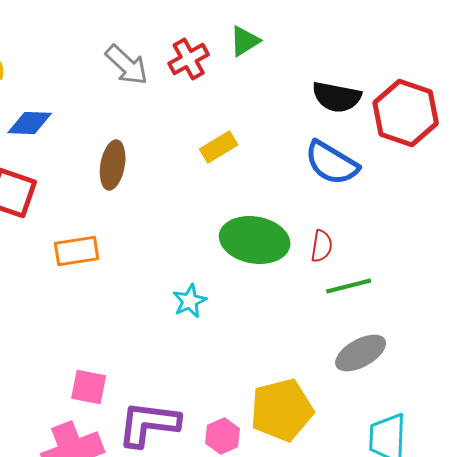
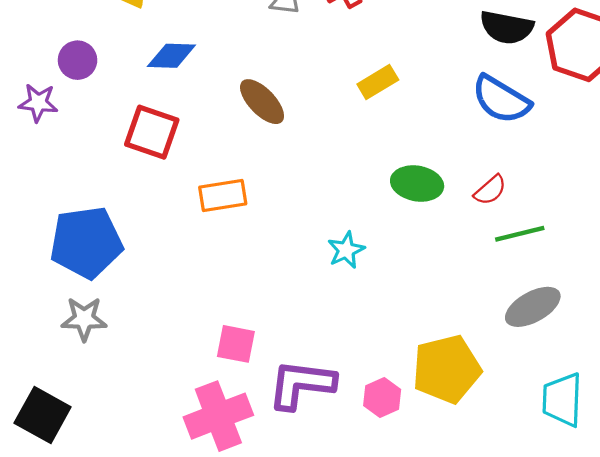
brown ellipse: (113, 165) -> (262, 102), turned -54
green ellipse: (255, 240) -> (417, 183), size x0.7
red semicircle: (322, 246) -> (490, 190), turned 40

